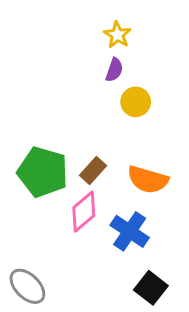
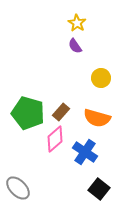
purple semicircle: (114, 70) -> (75, 46), turned 126
yellow circle: (136, 102) -> (101, 78), moved

